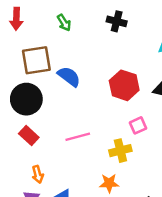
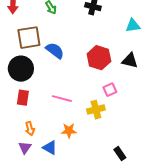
red rectangle: (29, 135) -> (23, 98), turned 56
pink line: (78, 137) -> (62, 99), turned 30
orange star: (109, 183) -> (69, 131), moved

